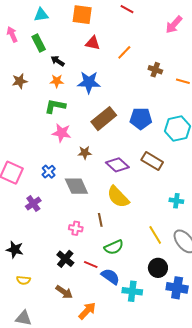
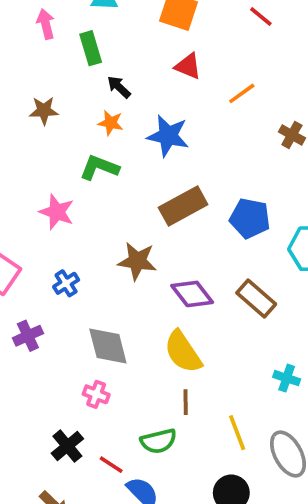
pink star: (62, 133) -> (57, 212), moved
brown star: (85, 153) -> (137, 261), size x1.5
gray diamond: (76, 186) -> (108, 346), moved
brown line: (100, 220) -> (186, 402), moved

